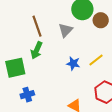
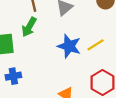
blue star: (73, 63) -> (69, 46), size x1.5

